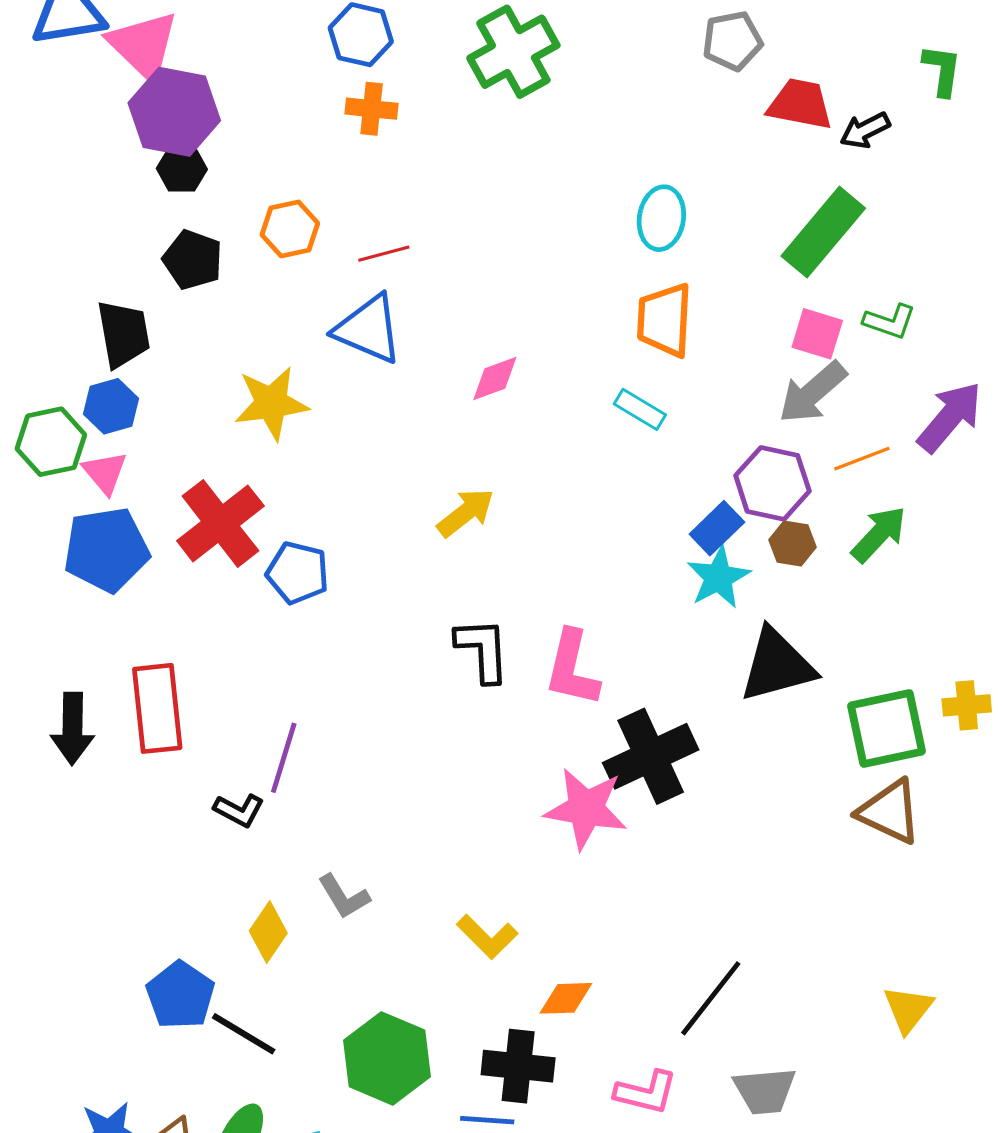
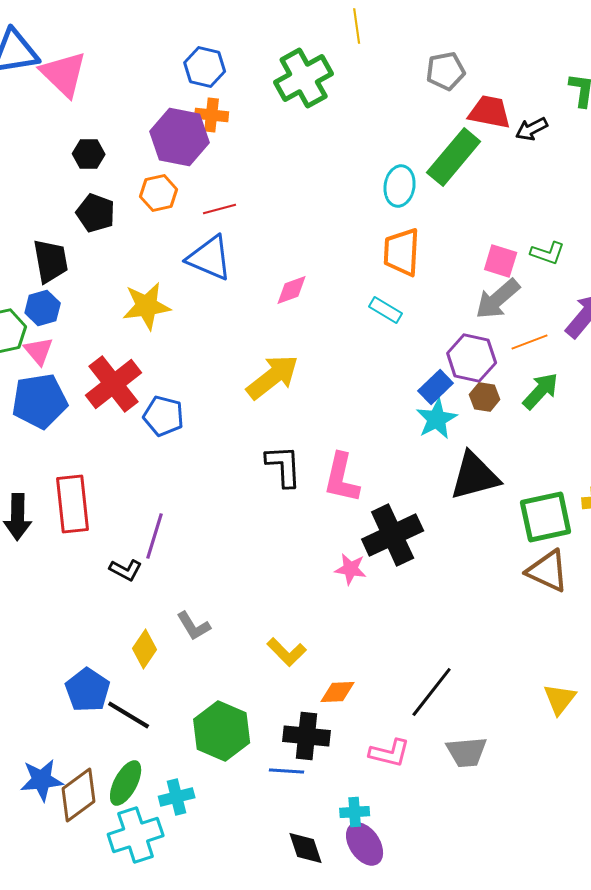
purple hexagon: (174, 112) -> (180, 137), moved
green rectangle: (823, 232) -> (454, 157), moved
yellow arrow: (466, 513) -> (273, 377), size x1.4
pink star: (586, 809) -> (351, 569), size x0.6

